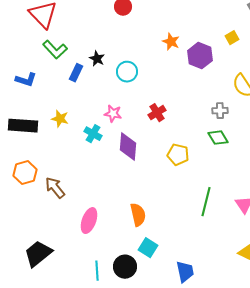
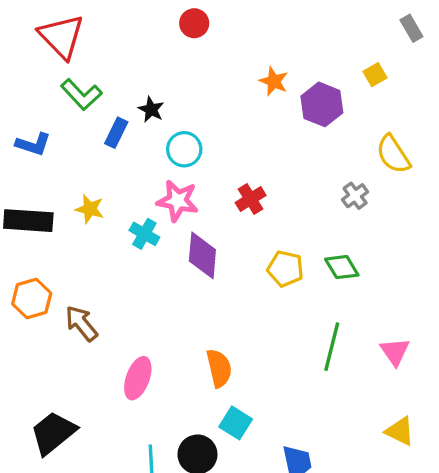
cyan circle: (127, 72) -> (184, 149), moved
gray cross: (220, 111) -> (355, 196), turned -35
pink star: (113, 114) -> (178, 201), size x1.4
green diamond: (218, 138) -> (342, 267), moved

